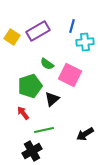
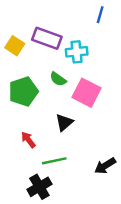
blue line: (72, 26) -> (100, 15), moved
purple rectangle: (38, 31) -> (47, 38), turned 50
cyan cross: (85, 42) -> (77, 52), moved
green pentagon: (30, 86) -> (23, 91), moved

